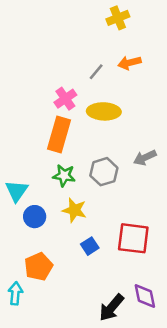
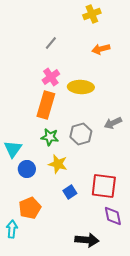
gray line: (96, 72) -> (51, 43), moved
purple diamond: (145, 296) -> (113, 216), moved
black arrow: (112, 308) -> (87, 240), turned -125

